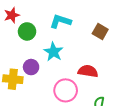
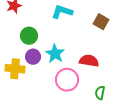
green circle: (27, 31) -> (29, 36), moved
cyan star: (53, 52) -> (55, 54), moved

